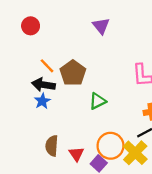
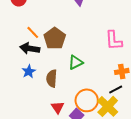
blue star: (42, 101) -> (29, 71), moved
brown semicircle: (52, 146) -> (52, 78), moved

